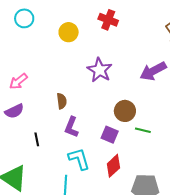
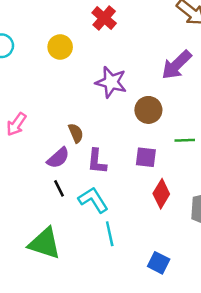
red cross: (108, 20) -> (104, 18), turned 36
purple semicircle: (14, 111) -> (58, 158), moved
brown circle: (125, 111) -> (148, 110), moved
cyan L-shape: (79, 159) -> (93, 200), moved

